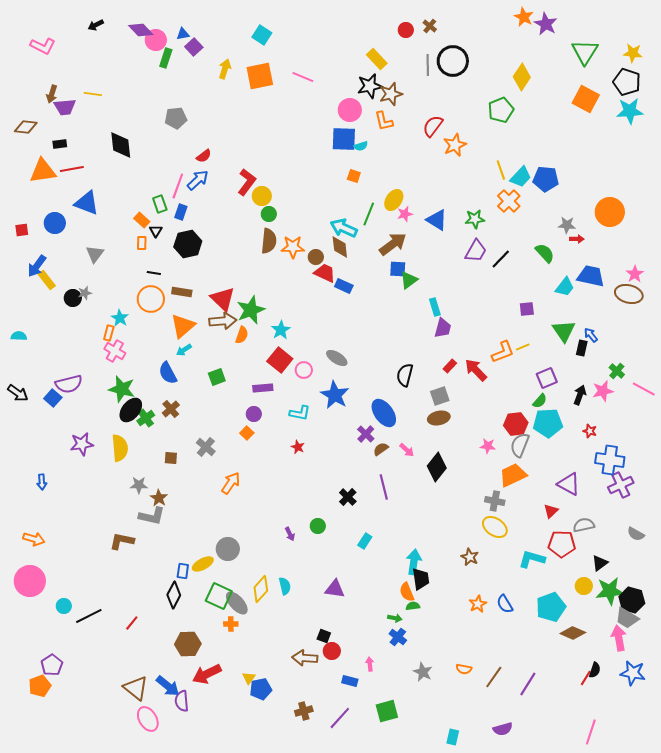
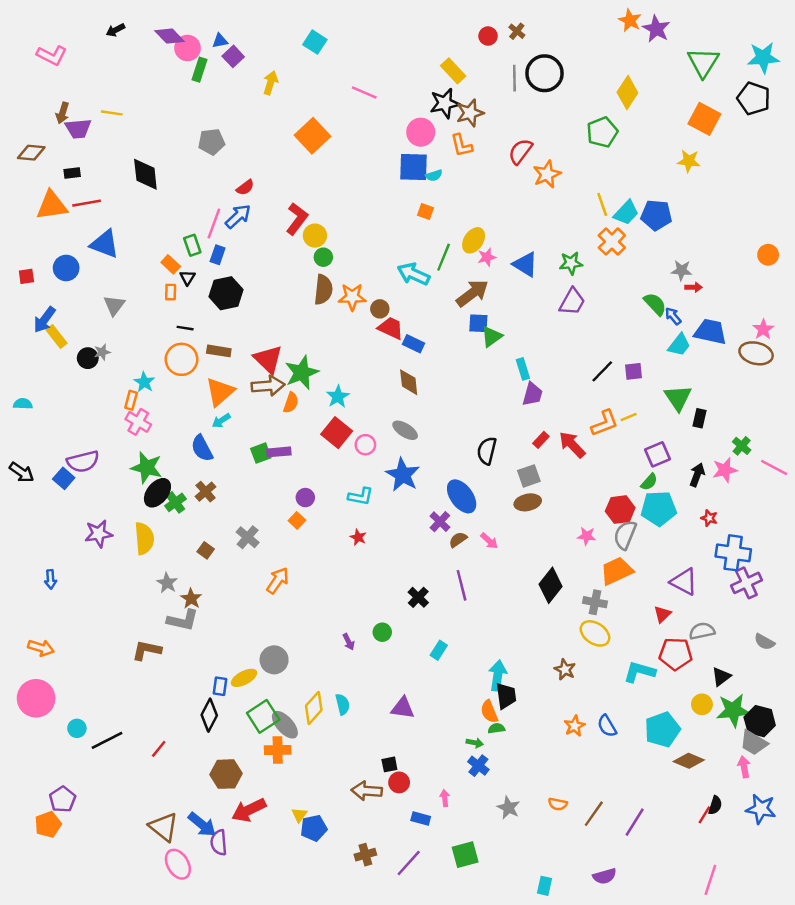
yellow star: (633, 53) -> (689, 161), moved
orange square: (260, 76) -> (313, 136), moved, turned -32
cyan star: (630, 111) -> (763, 58), moved
orange circle: (610, 212) -> (768, 255), moved, size x0.6
brown diamond: (340, 247) -> (409, 382), moved
black line: (501, 259) -> (602, 371), moved
blue arrow: (591, 335) -> (673, 316), moved
purple rectangle: (263, 388) -> (279, 452), moved
brown square: (171, 458) -> (206, 550), turned 32
black diamond: (437, 467) -> (551, 585), moved
gray star: (139, 485) -> (167, 583), turned 30
green square: (219, 596) -> (263, 716), turned 32
orange cross: (231, 624) -> (278, 750), size x1.5
black square: (324, 636) -> (389, 764), turned -32
pink arrow: (619, 638) -> (744, 767), size x0.7

